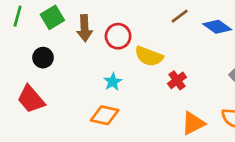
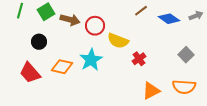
brown arrow: (85, 28) -> (70, 20), turned -72
cyan star: (113, 82) -> (91, 60), size x1.6
orange diamond: (105, 115) -> (62, 67), moved

